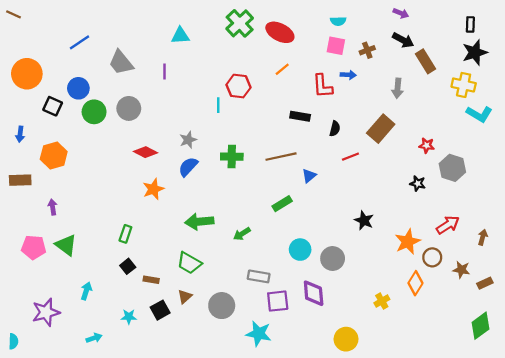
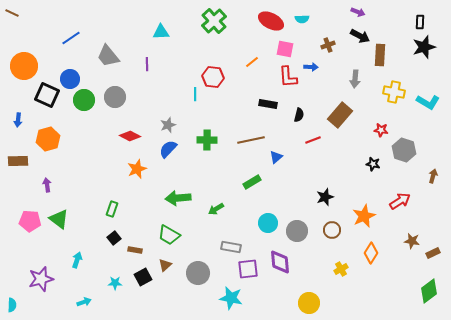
red ellipse: (280, 32) -> (271, 21), moved
pink square: (336, 46) -> (285, 49), moved
brown rectangle: (426, 61) -> (380, 55), turned 35
yellow cross: (464, 85) -> (394, 92), moved
black square: (53, 106) -> (47, 95), size x1.4
black star: (364, 220) -> (325, 197), turned 30
brown arrow: (483, 237) -> (433, 176), moved
brown circle: (432, 257) -> (332, 230), moved

